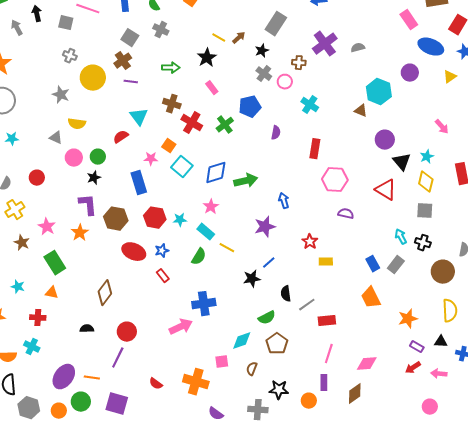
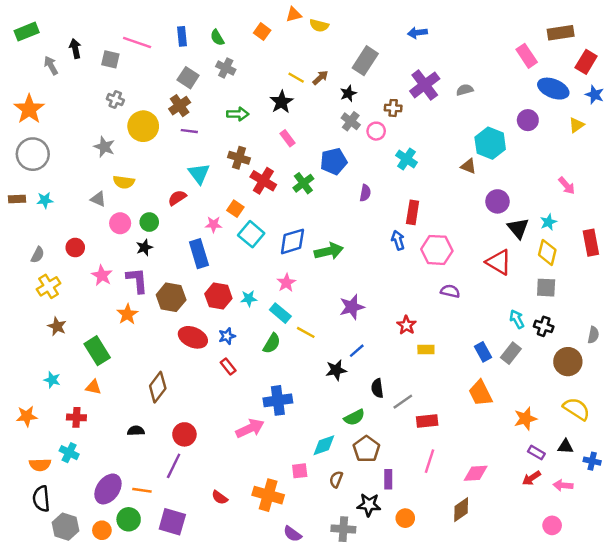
blue arrow: (284, 201) -> (398, 240), moved
pink star: (47, 227) -> (102, 275), moved
yellow semicircle: (450, 311) -> (576, 409), turned -55
purple rectangle: (324, 383) -> (388, 479), moved

